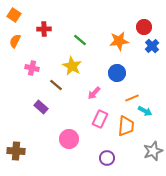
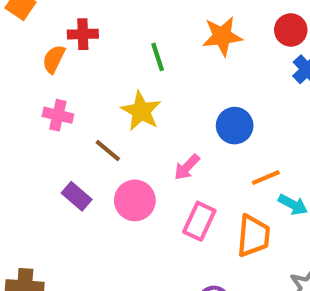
green line: (80, 40) -> (158, 57), turned 32
orange semicircle: (15, 41) -> (54, 59), moved
orange star: (119, 41) -> (222, 36), moved
pink circle: (69, 139) -> (135, 200), moved

